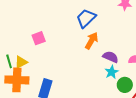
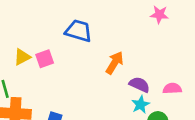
blue trapezoid: (86, 18) -> (79, 31), moved, turned 60
yellow triangle: (21, 62) -> (22, 57), moved

